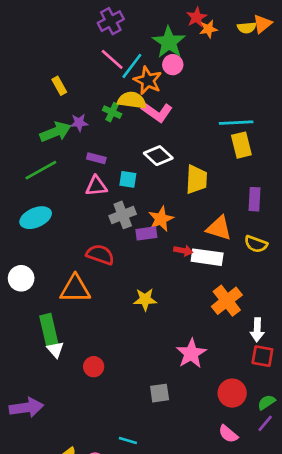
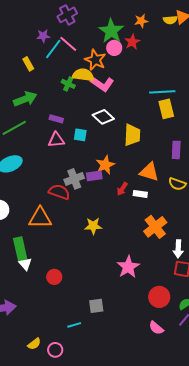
red star: (197, 17) -> (132, 42), moved
cyan line: (132, 66) -> (53, 49), moved
purple star: (79, 123) -> (43, 36), moved
gray cross: (123, 215) -> (74, 179), moved
red arrow: (183, 251) -> (122, 189), turned 112
white rectangle: (207, 257) -> (140, 194), size x0.6
gray square: (160, 393) -> (96, 306), moved
cyan line: (128, 441) -> (74, 325), moved, turned -32

